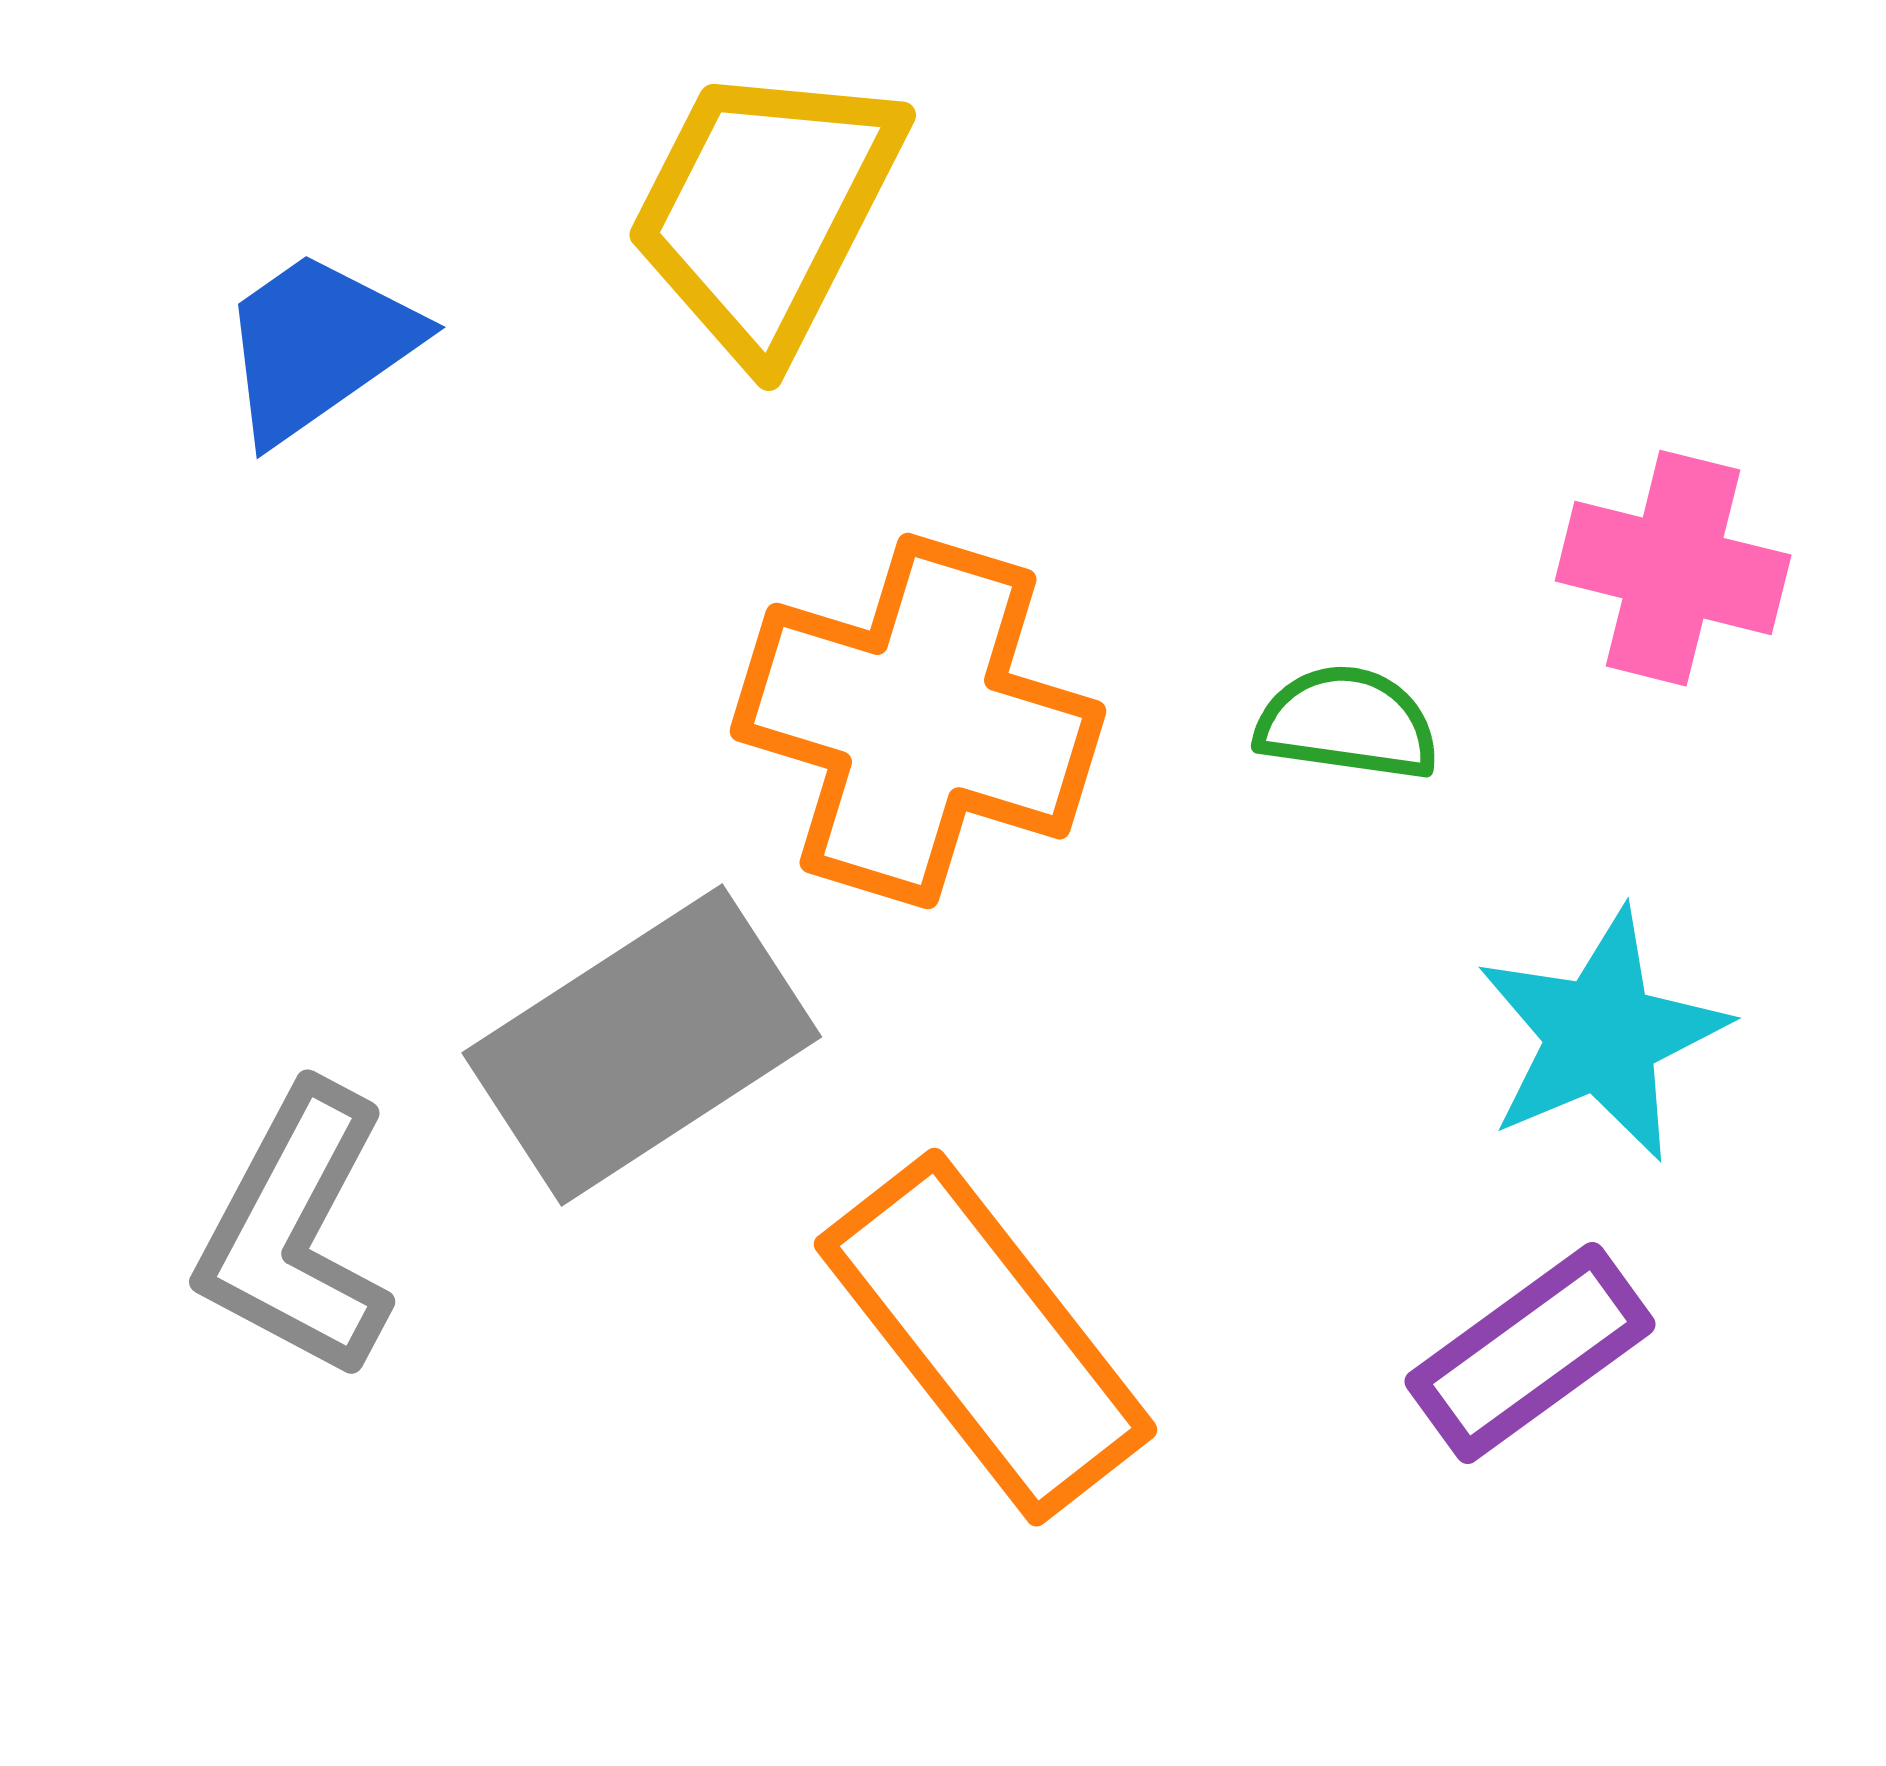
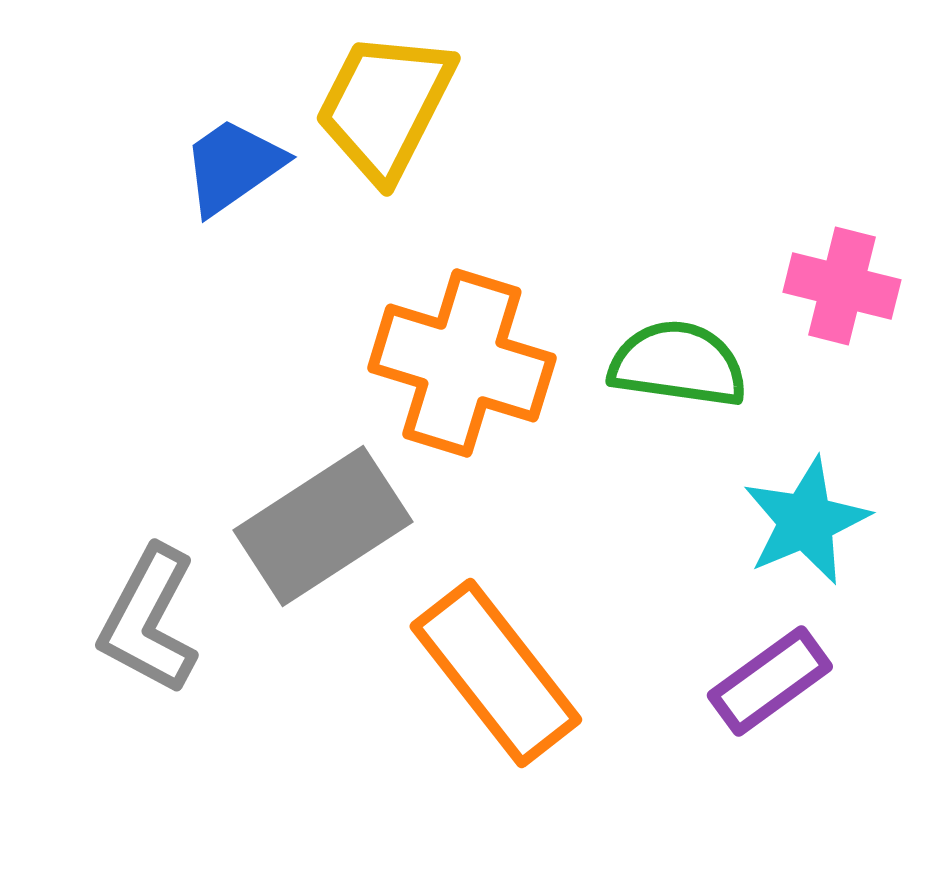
blue trapezoid: (318, 346) -> (233, 166), moved
green semicircle: (1347, 723) -> (678, 364), size x1.5

